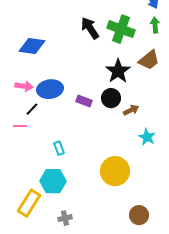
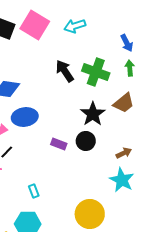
blue ellipse: (50, 89) -> (25, 117), moved
brown arrow: (131, 110) -> (124, 153), moved
cyan star: (147, 137) -> (122, 180), size x1.4

